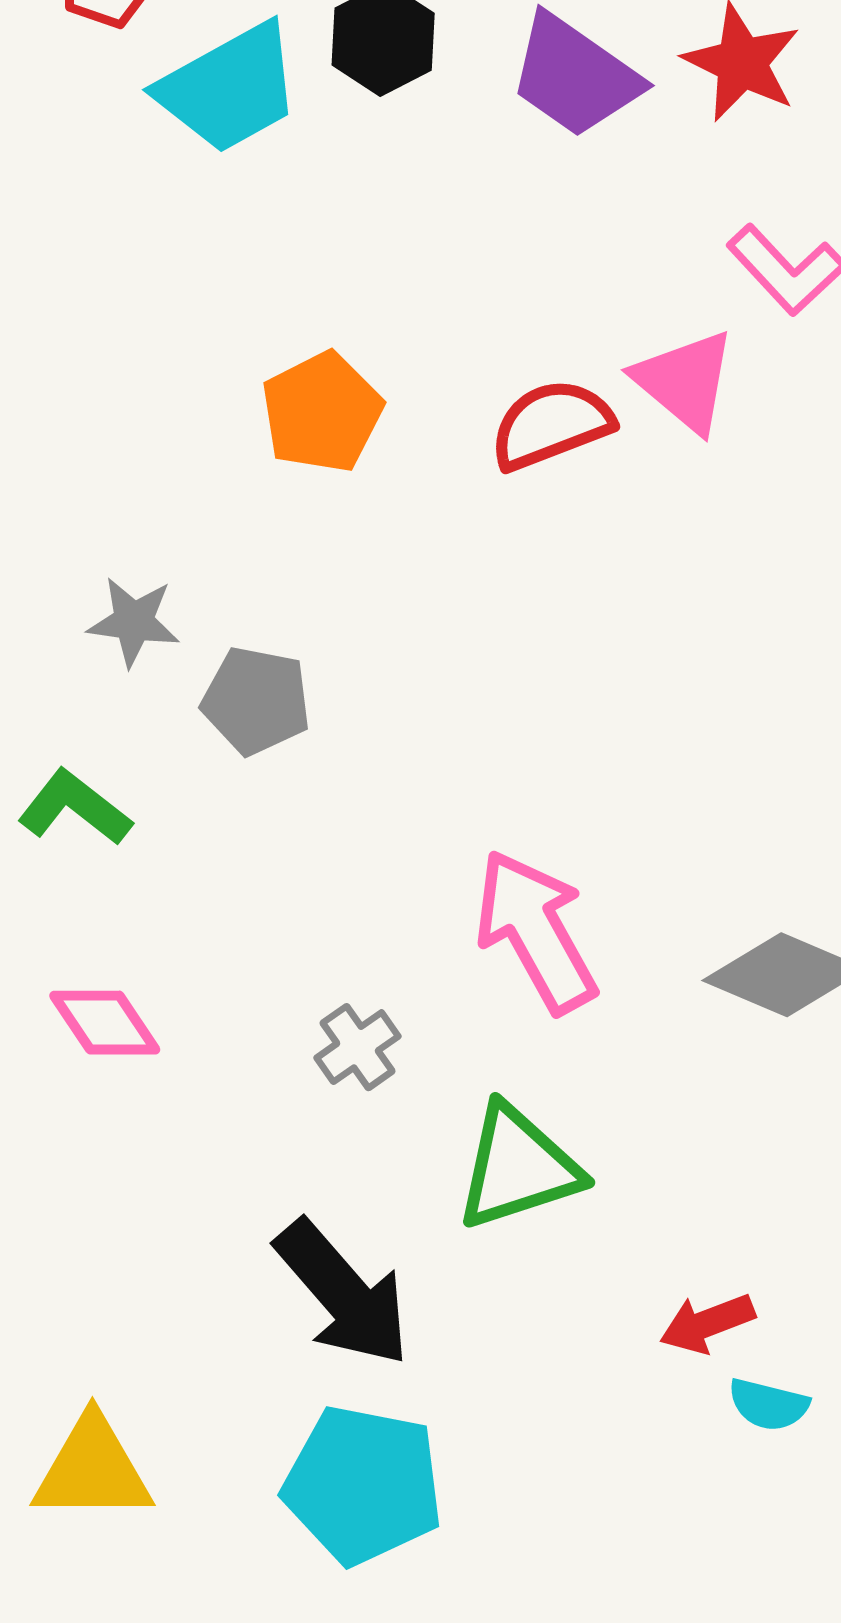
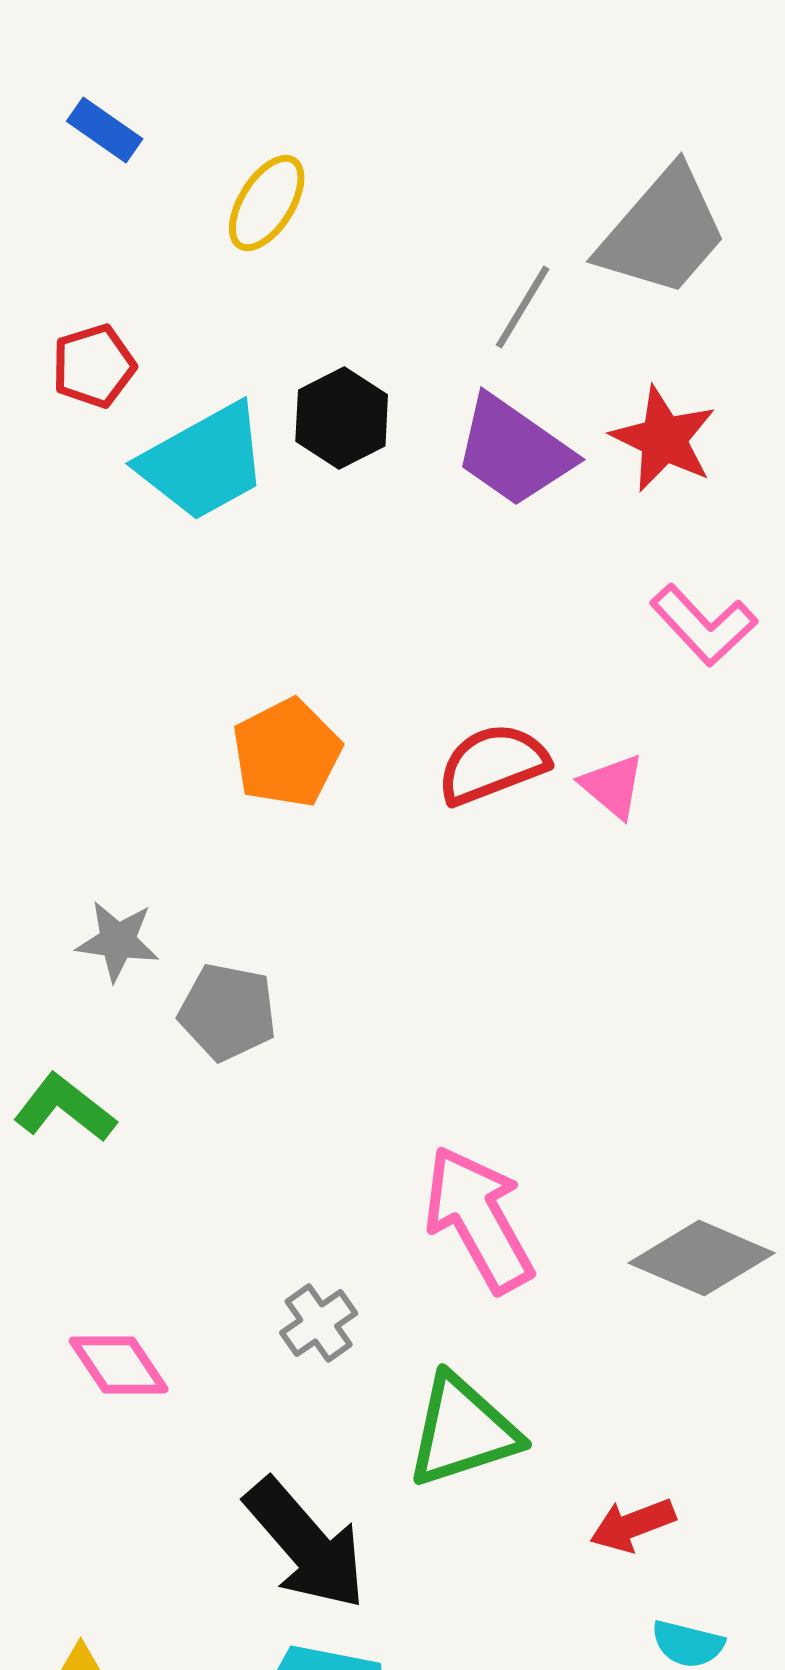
pink triangle: (685, 381) -> (613, 786), moved, size x0.7
pink diamond: (105, 1023) -> (119, 1365), moved
red arrow: (707, 1323) -> (633, 1525), moved

